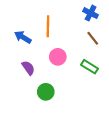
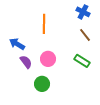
blue arrow: (23, 37) -> (17, 44), moved
pink circle: (58, 57) -> (48, 59), moved

